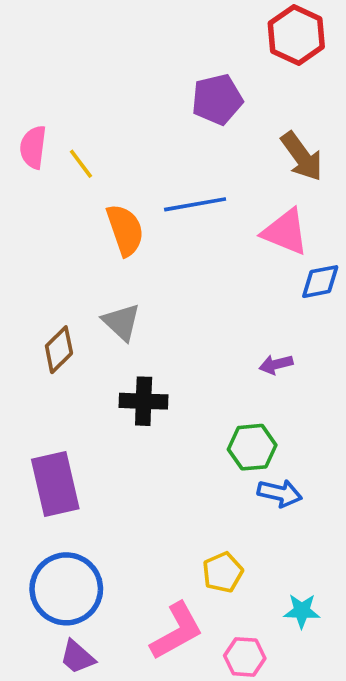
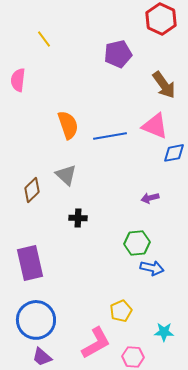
yellow line: (81, 164) -> (44, 39), moved
blue line: (195, 204) -> (110, 136), moved
black cross: (144, 401) -> (78, 218), size x0.7

